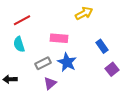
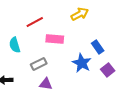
red line: (22, 20) -> (35, 22), moved
blue star: (67, 62) -> (82, 63), moved
purple triangle: (50, 83) -> (46, 84), turned 48

